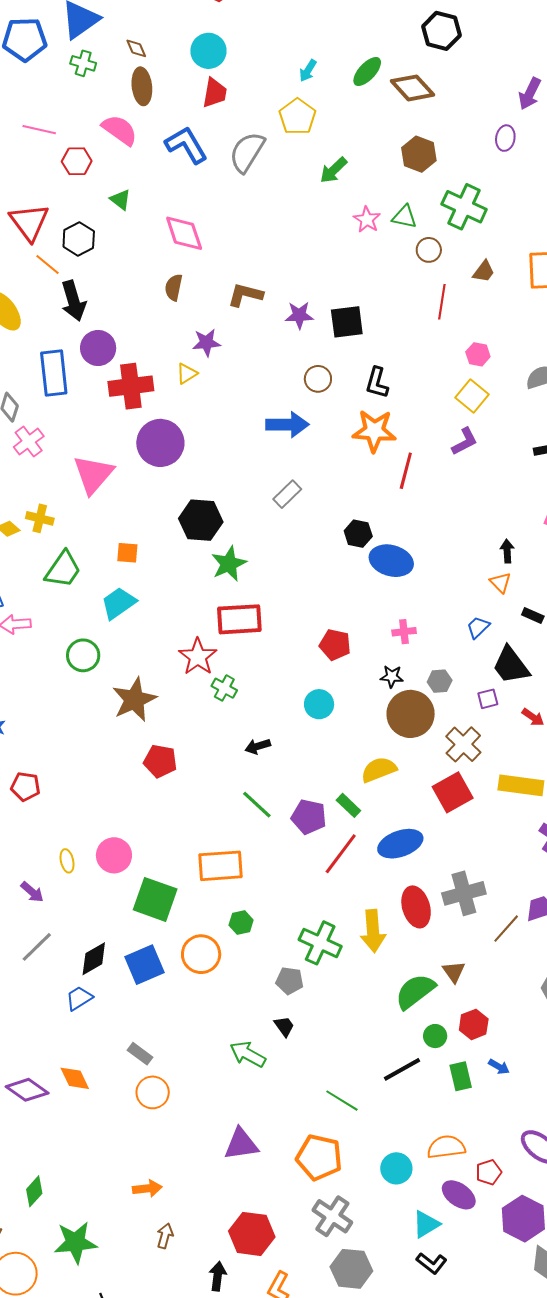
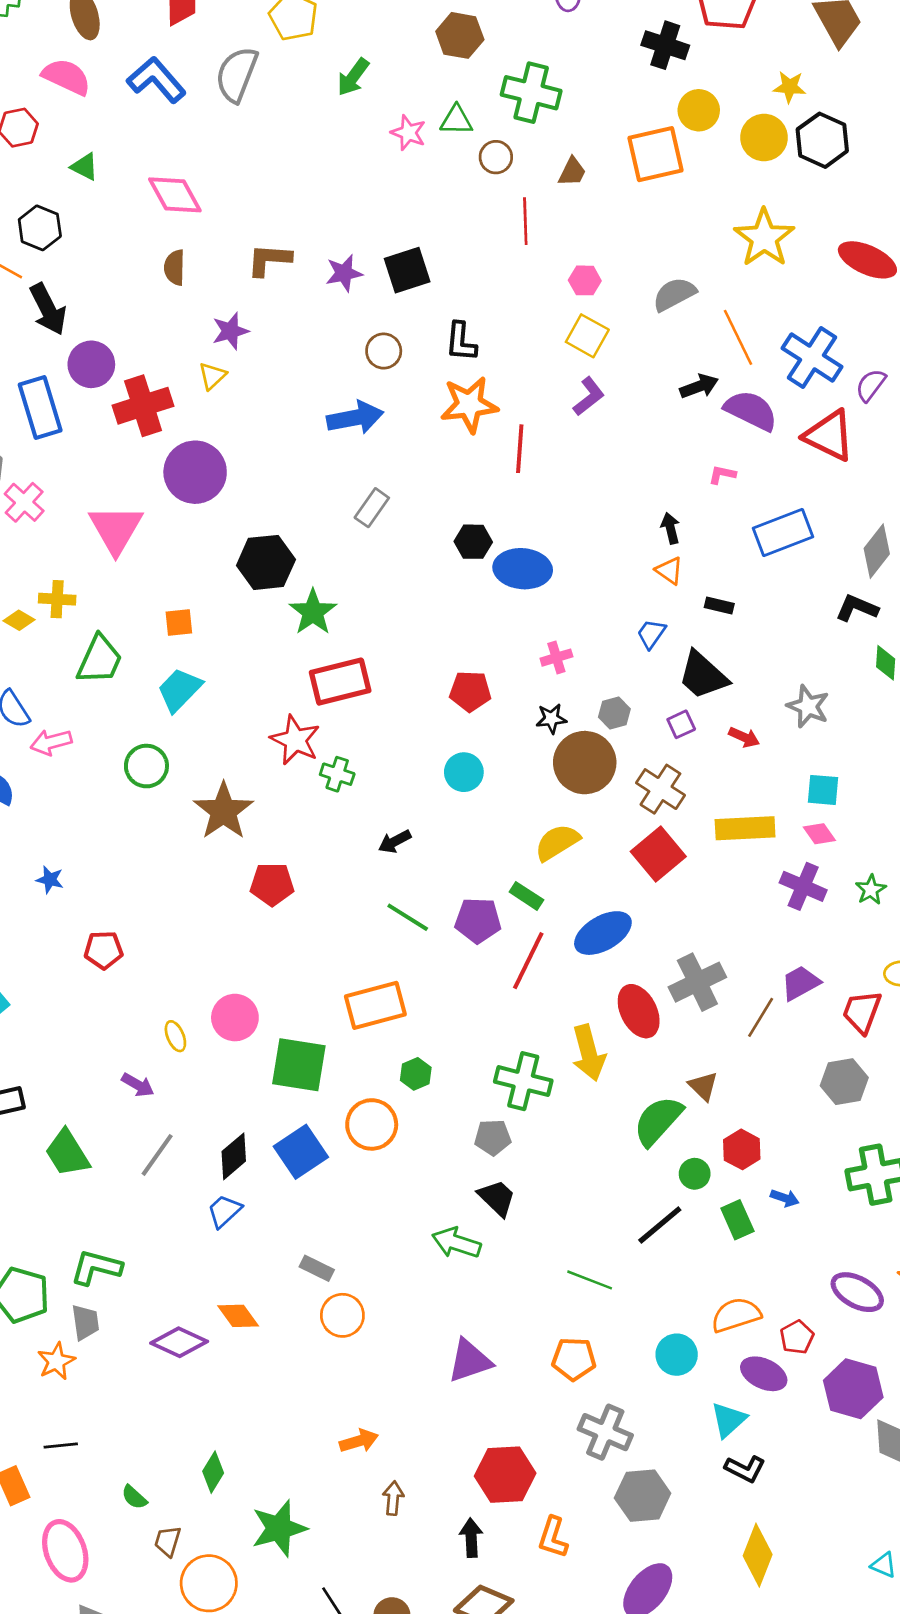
black trapezoid: (284, 1026) -> (497, 1198), size x1.4
orange pentagon: (319, 1157) -> (574, 1359), size x0.7

